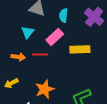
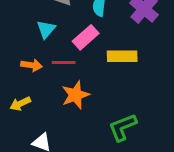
orange star: (45, 89) -> (75, 95), moved

